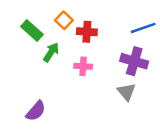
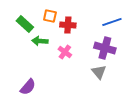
orange square: (64, 20) -> (50, 16), turned -32
green arrow: (51, 52) -> (40, 41), turned -119
pink cross: (83, 66) -> (65, 52), turned 32

